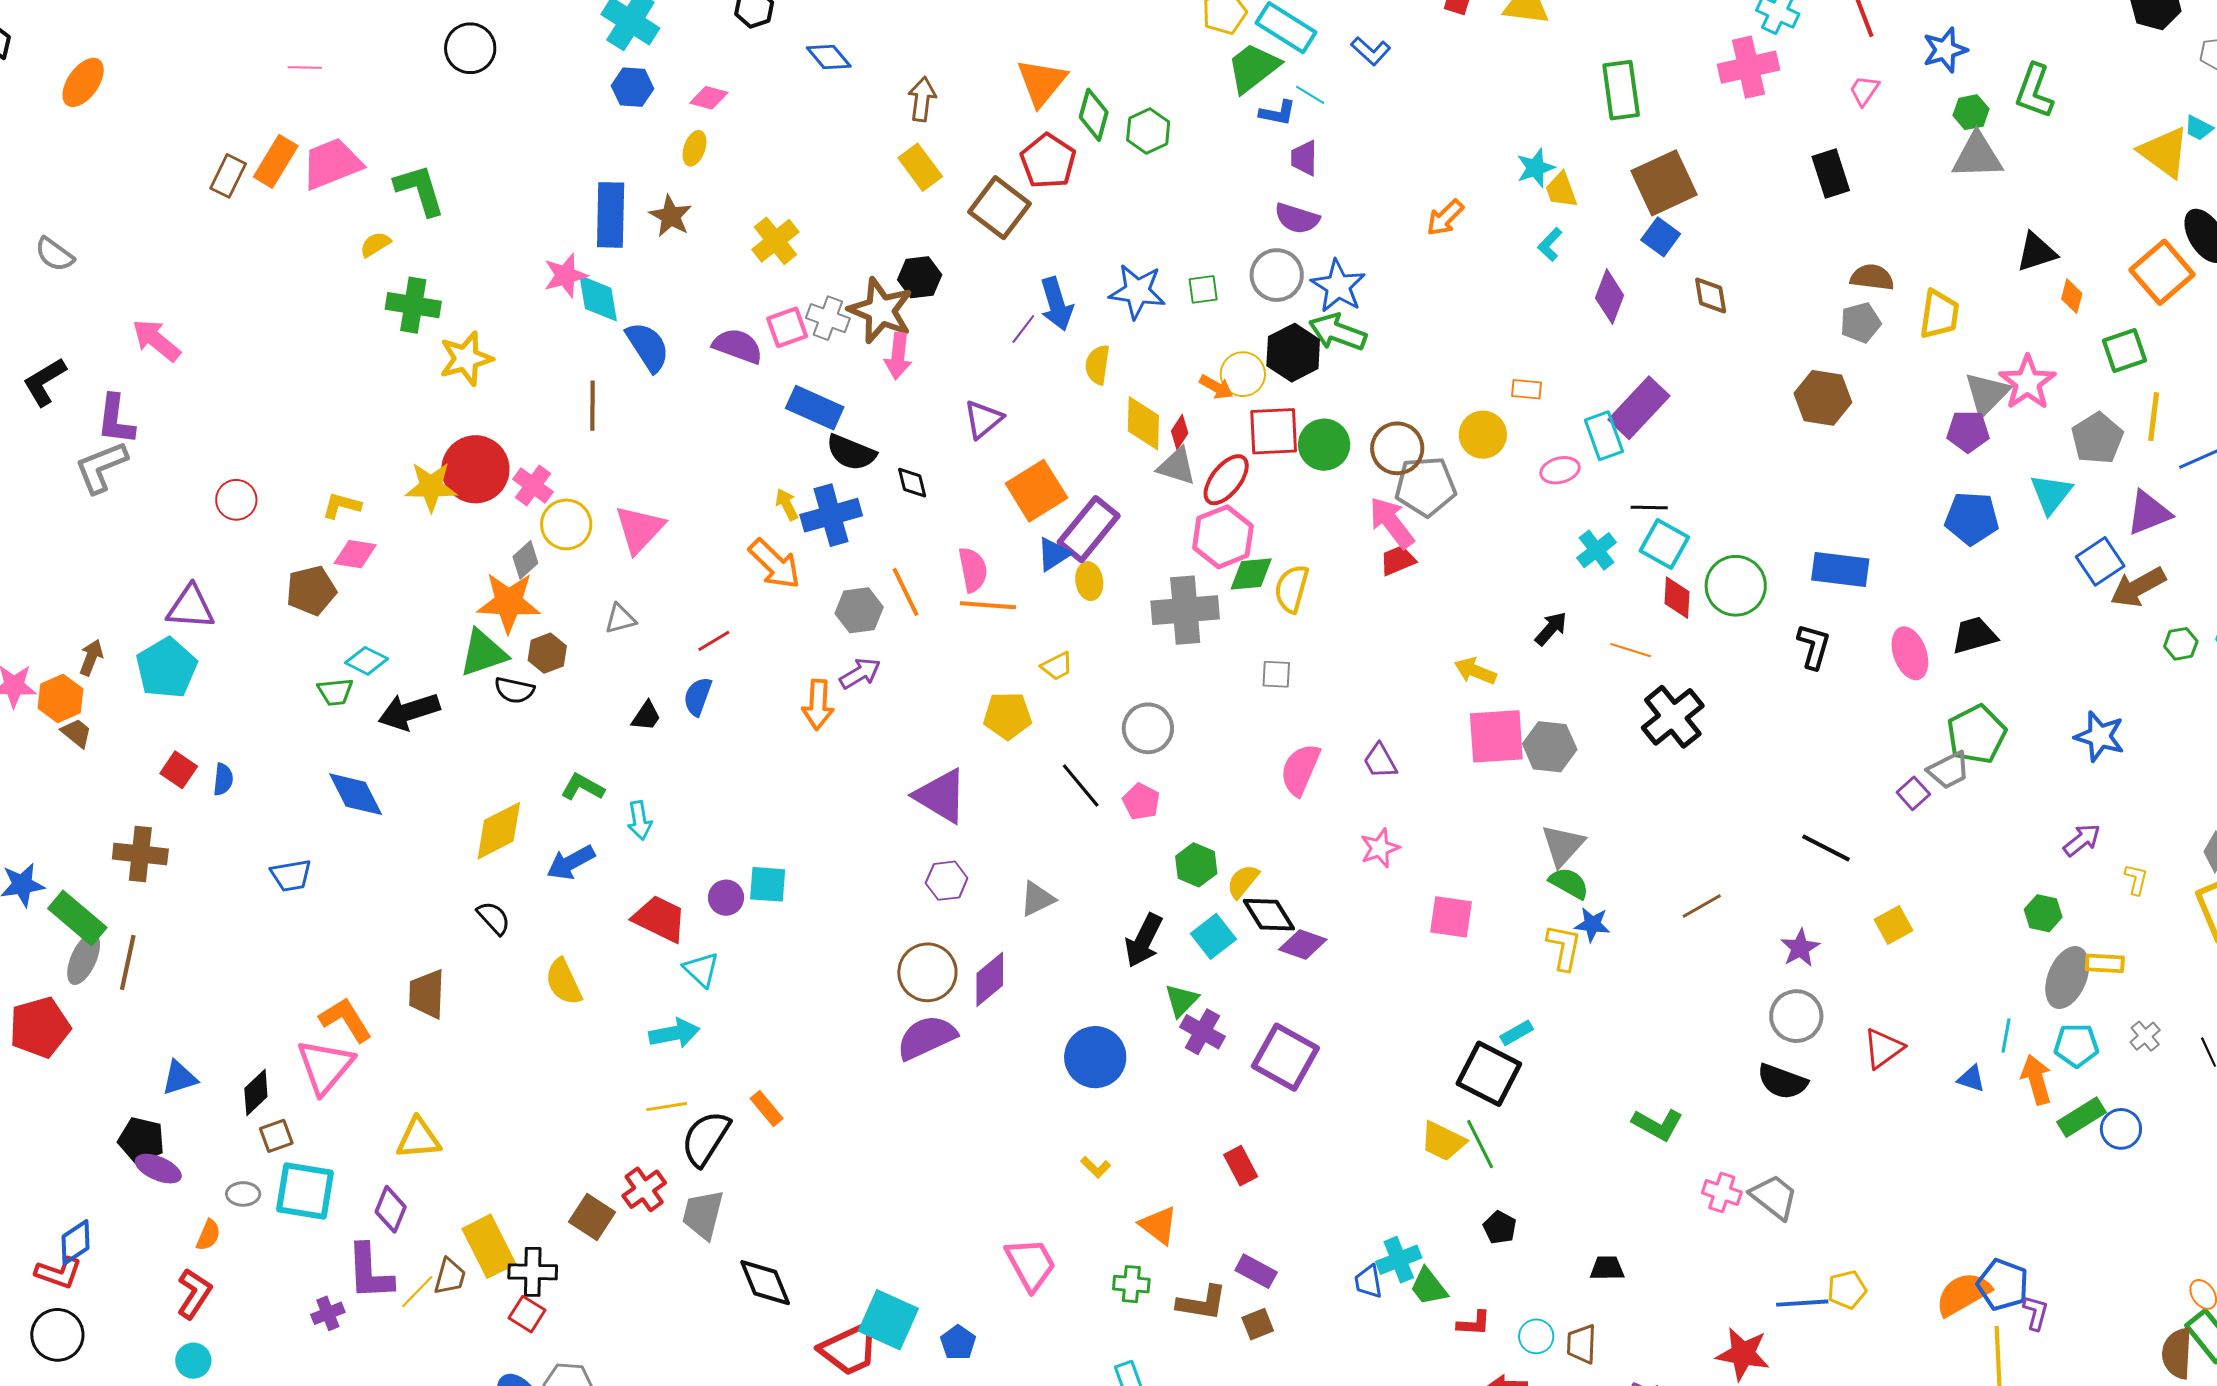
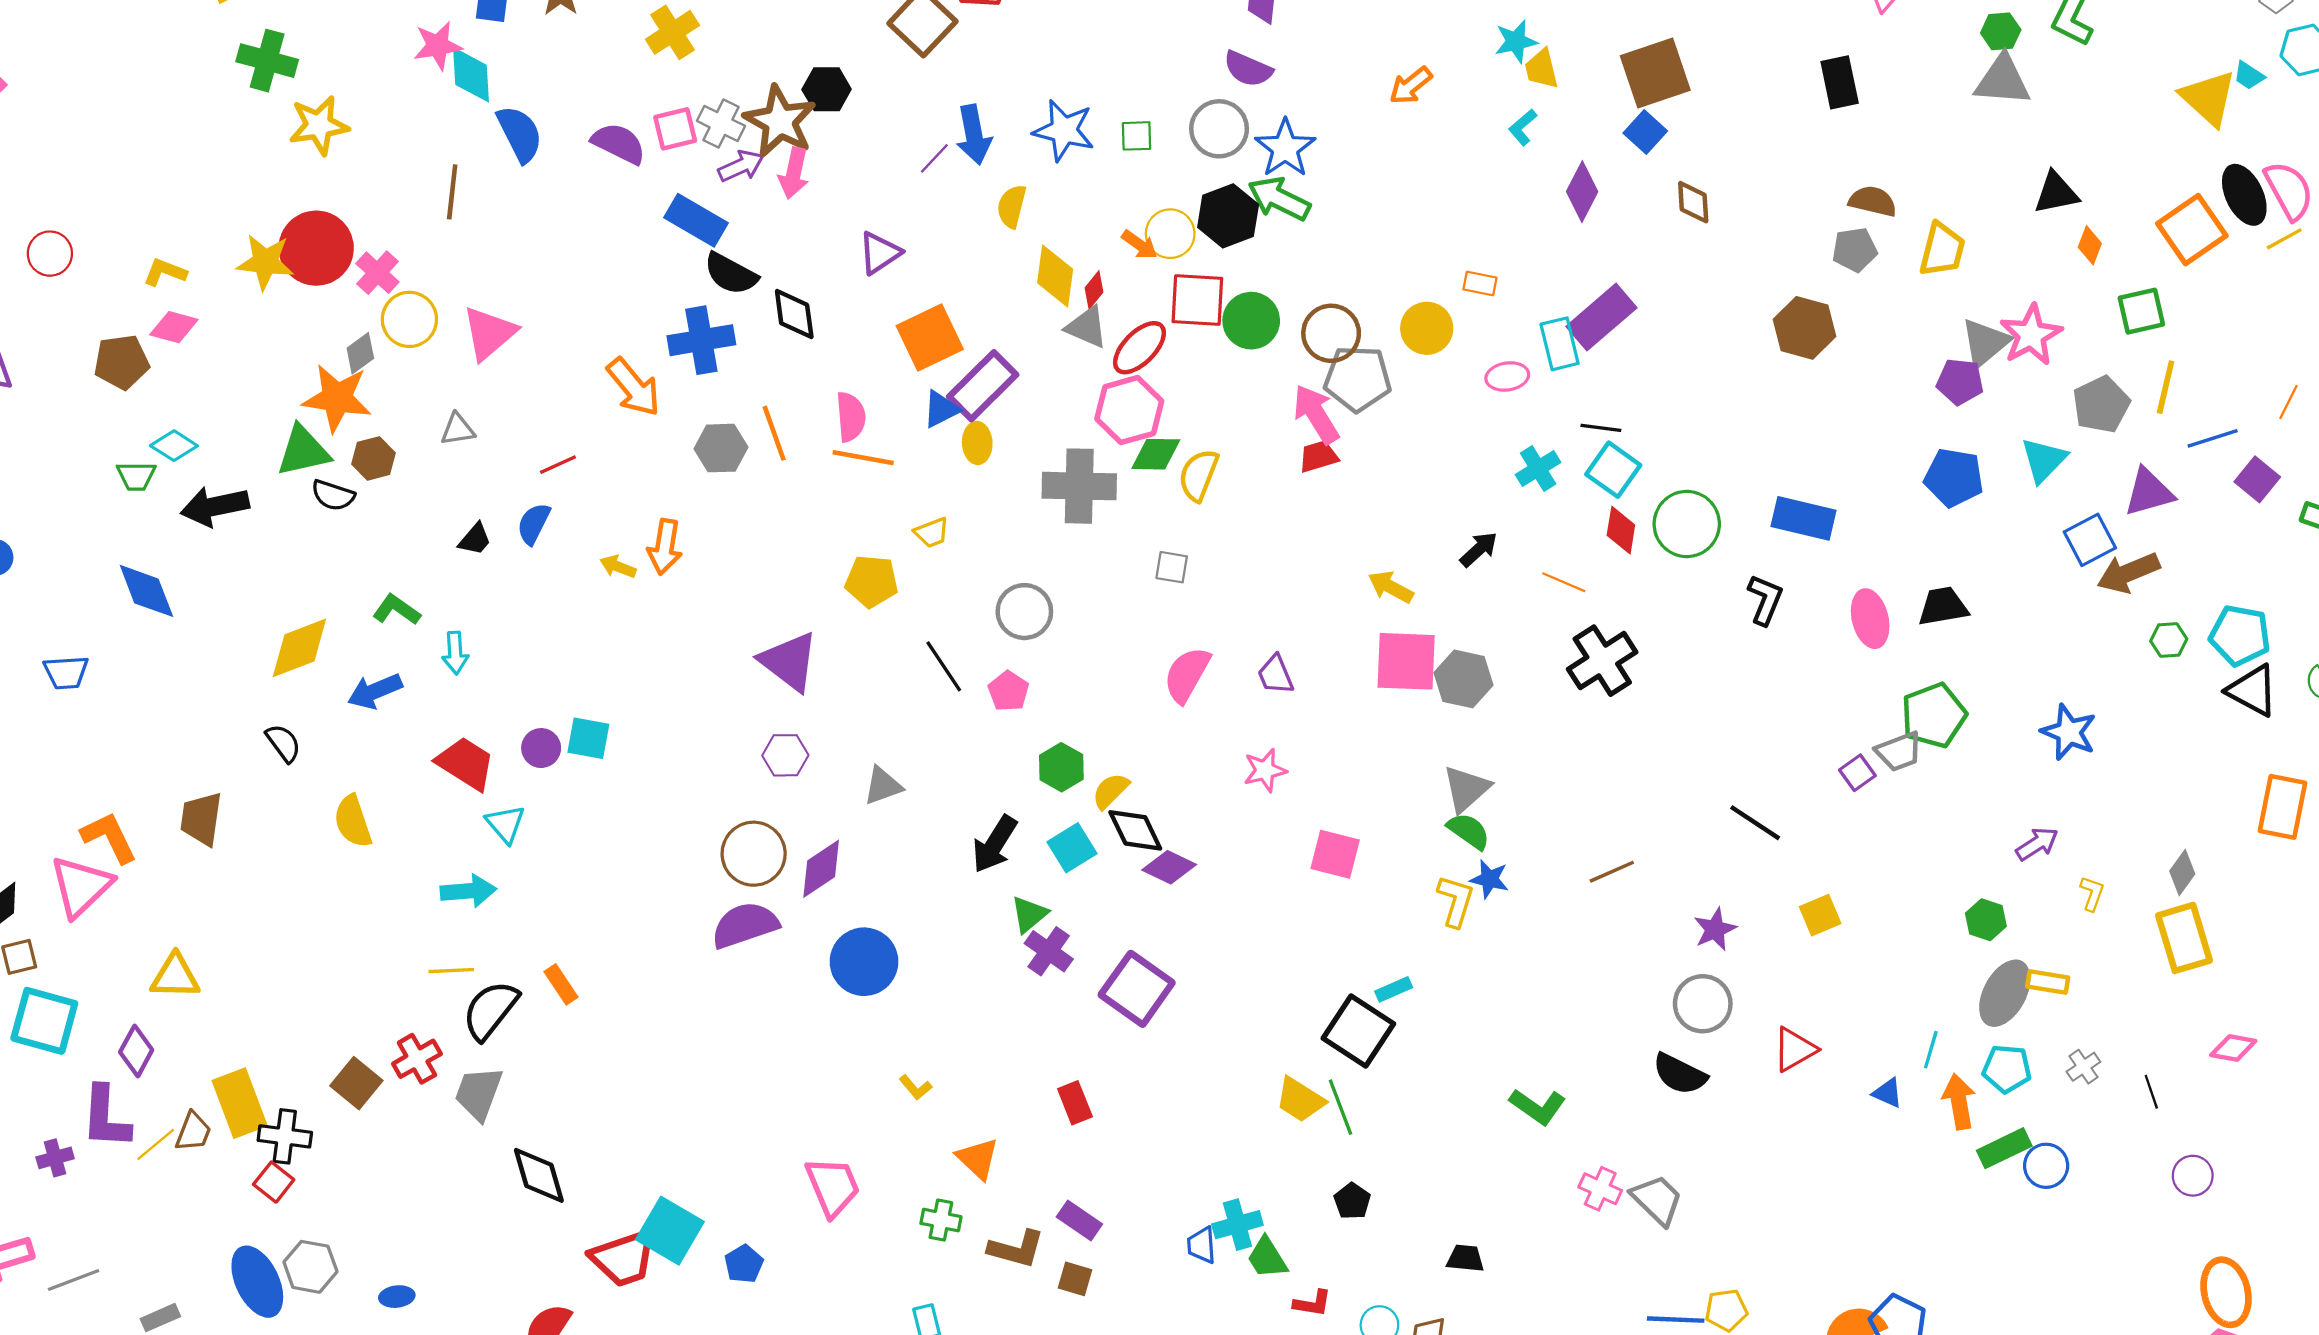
black diamond: (912, 483) -> (794, 314), size x1.4
yellow arrow: (787, 505) -> (618, 567), moved, turned -48
purple arrow: (860, 673) -> (741, 166), moved
blue circle: (1095, 1057) -> (864, 962), moved
brown square: (1258, 1324) -> (1075, 1279), turned 32

